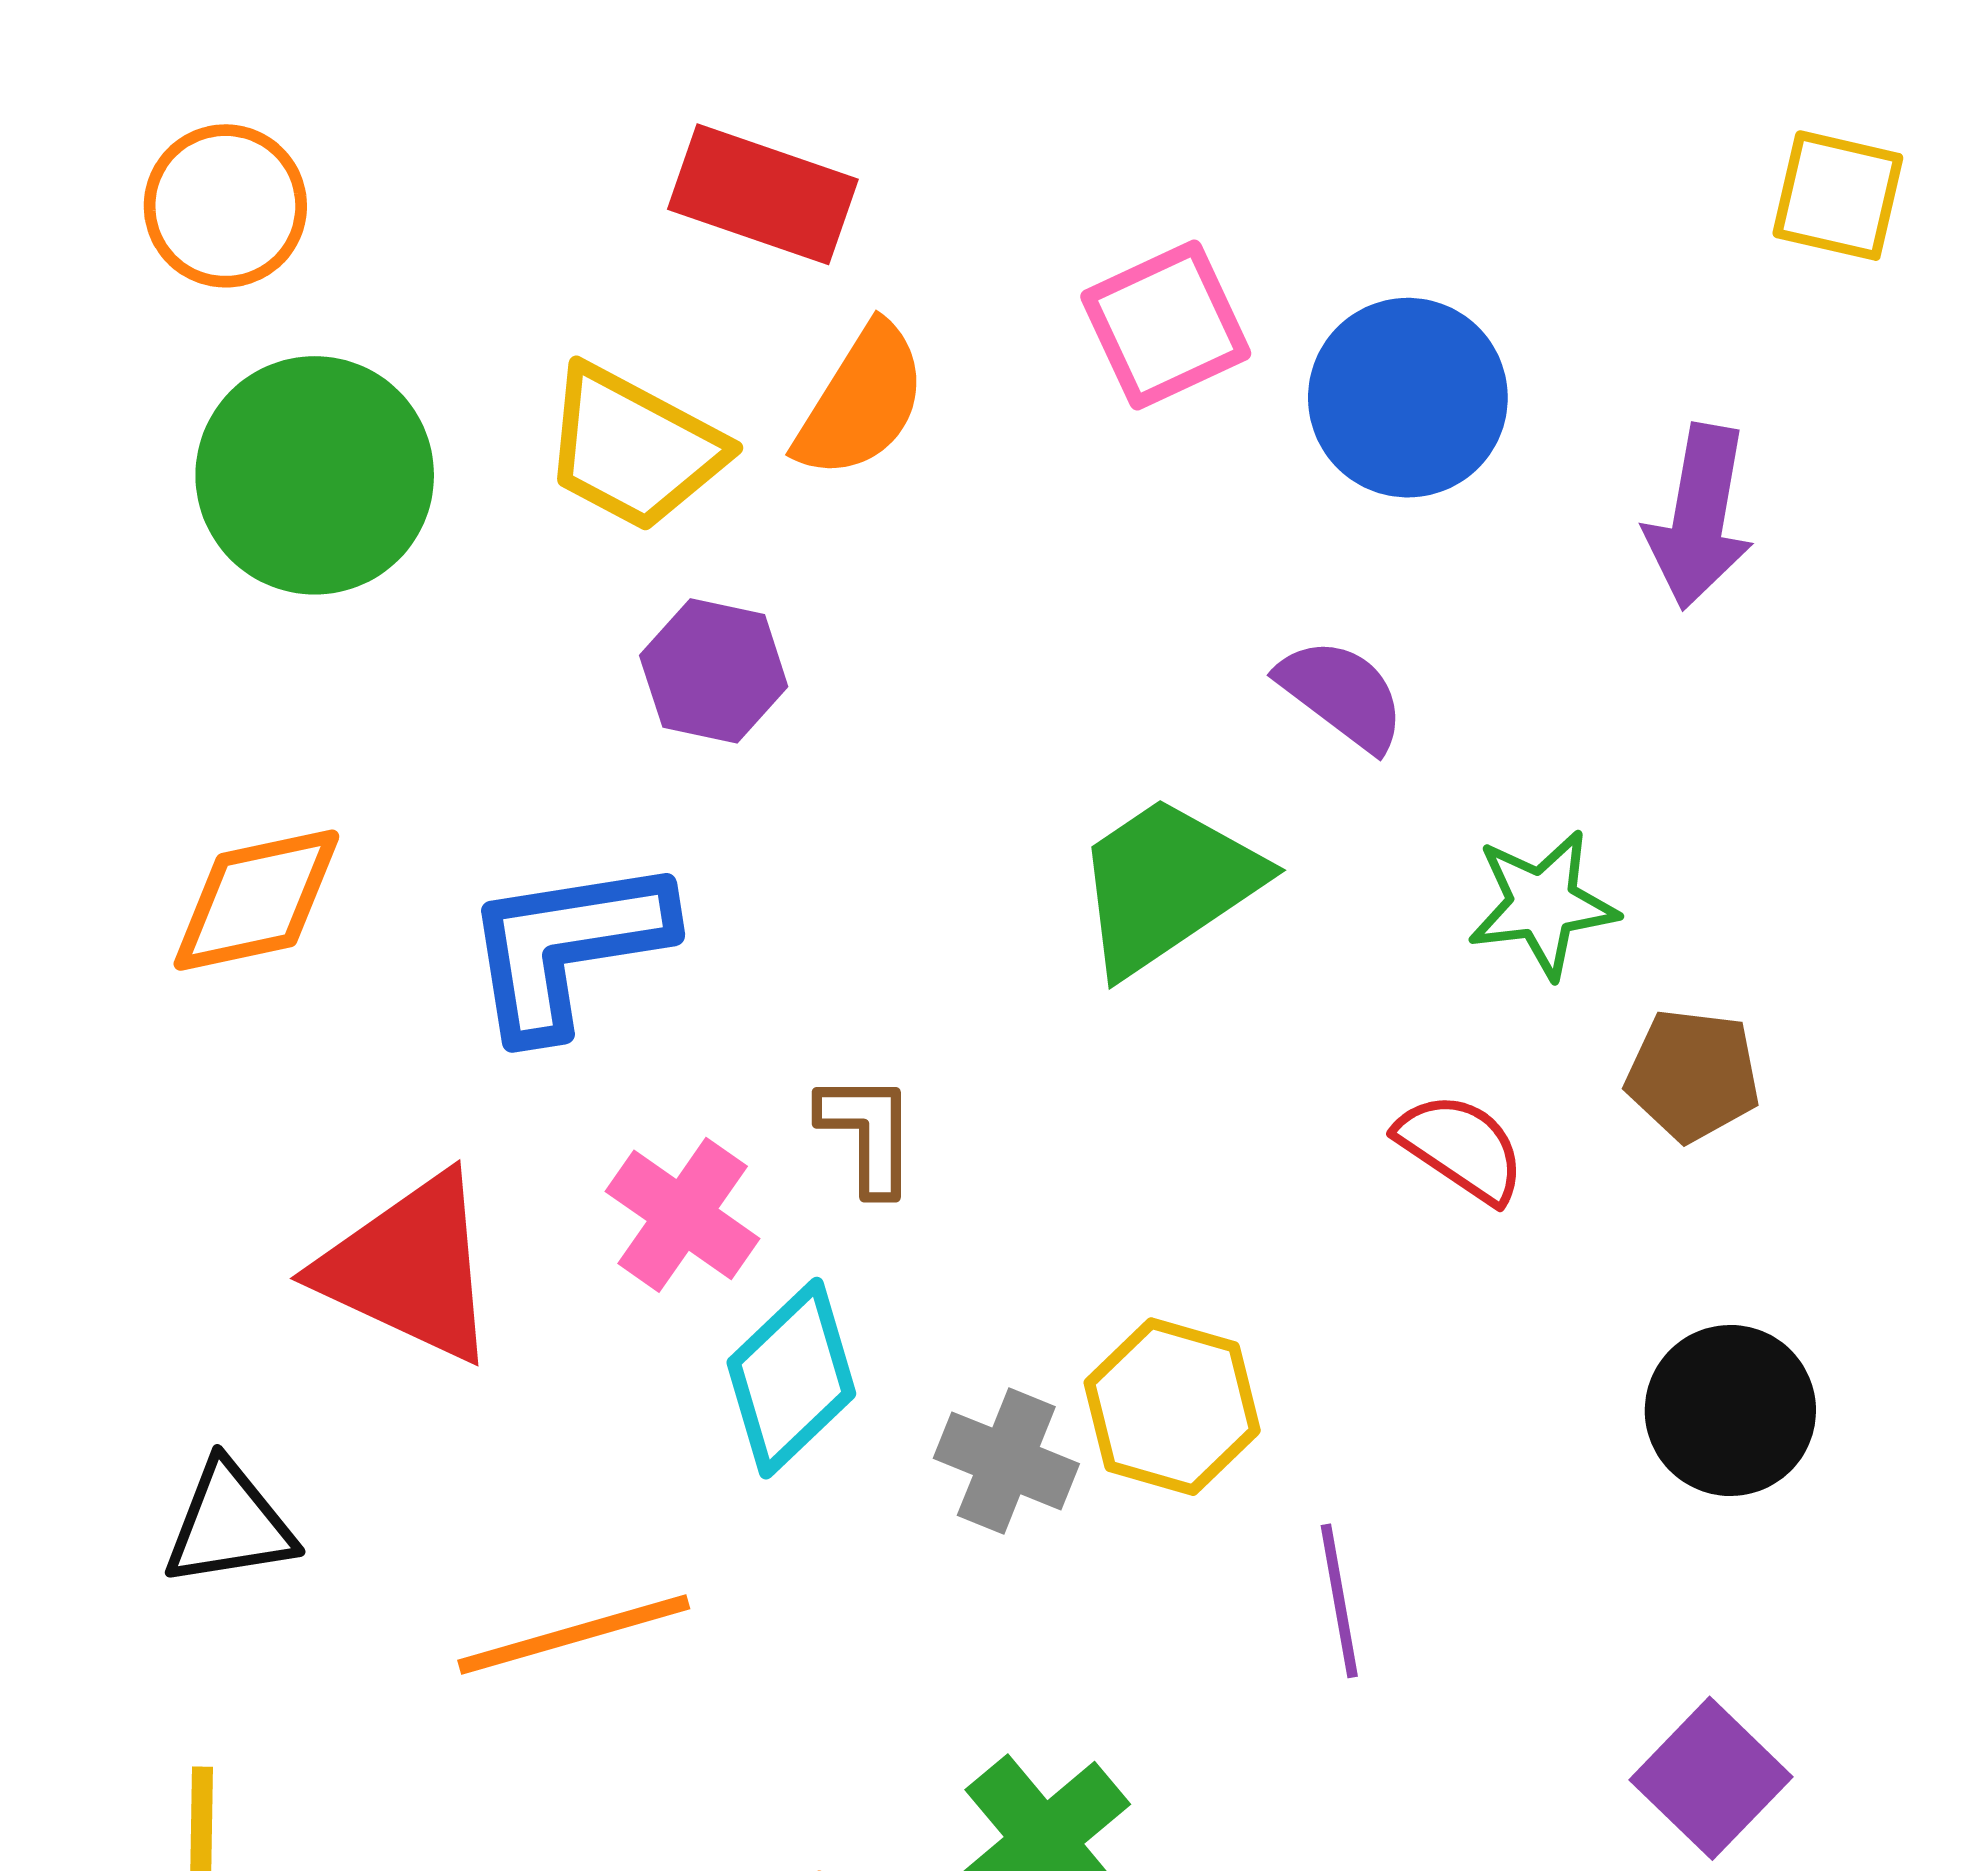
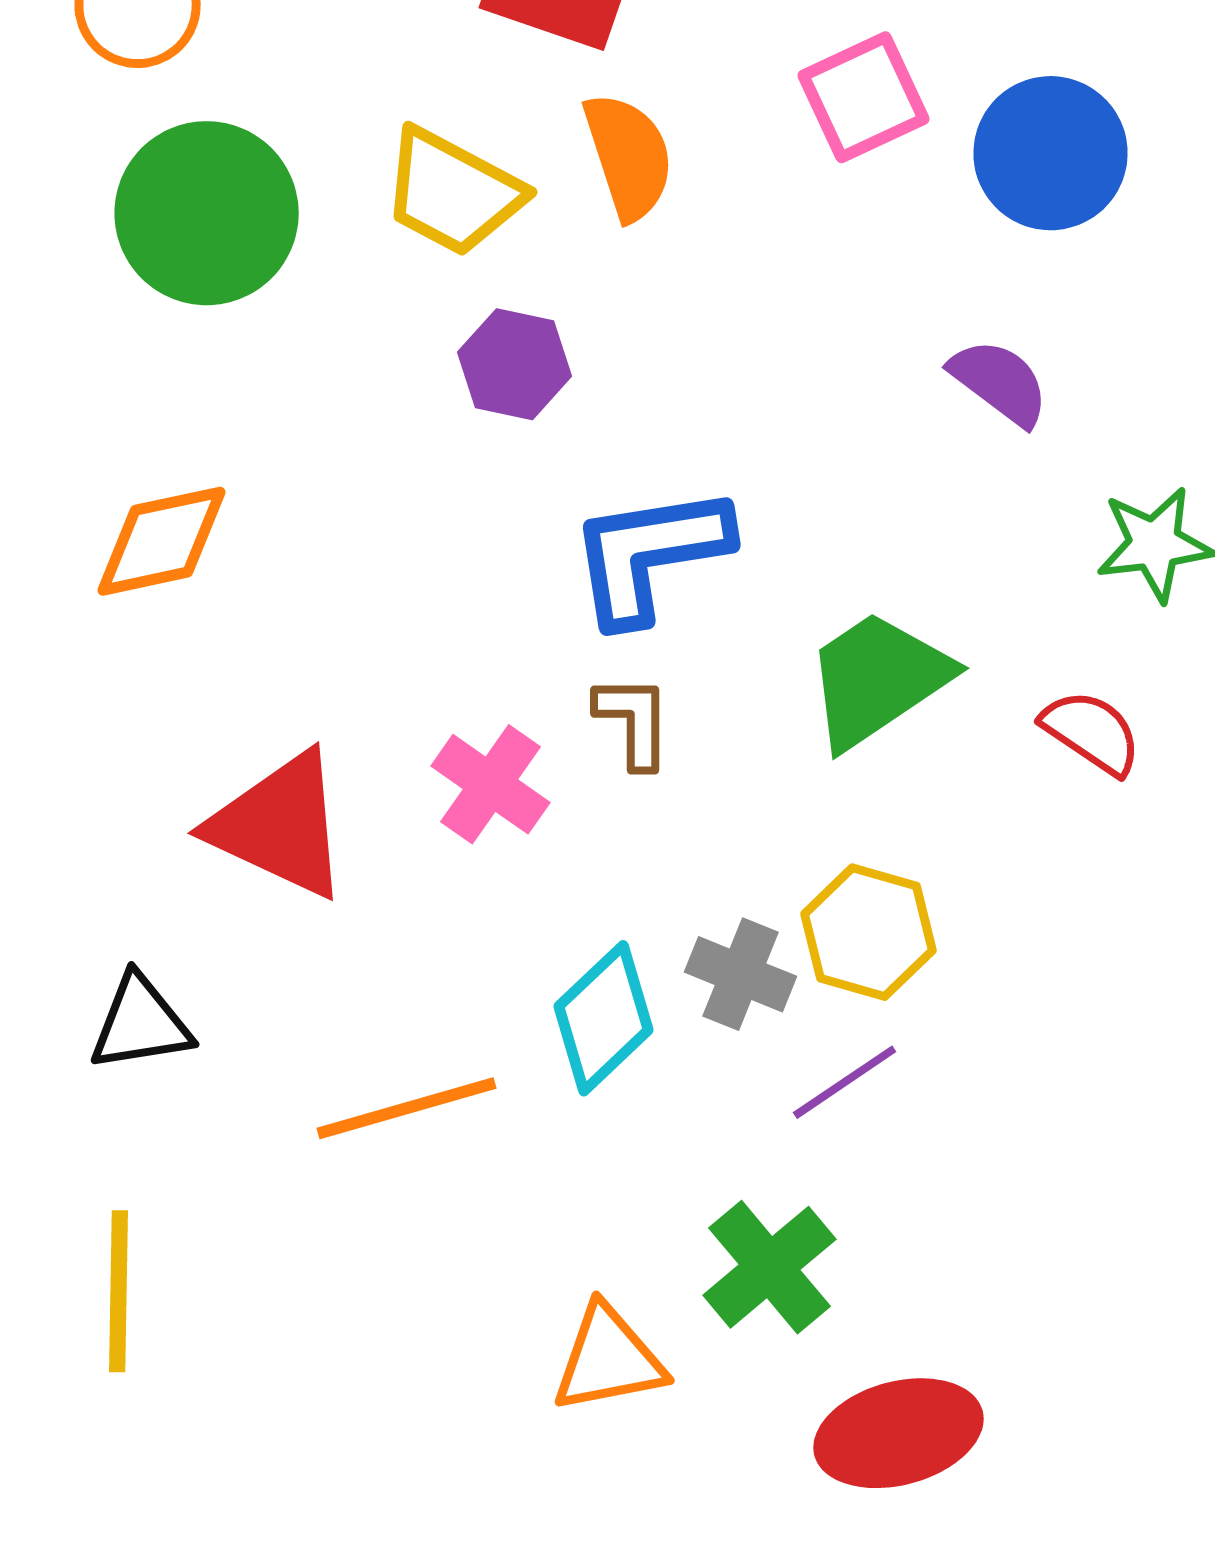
orange semicircle: (861, 402) -> (629, 156), turned -50
green trapezoid: (1167, 885) -> (878, 679), moved
blue L-shape: (567, 947) -> (650, 554), moved
cyan diamond: (791, 1378) -> (604, 1018), moved
purple line: (1339, 1601) -> (845, 1082), moved, turned 66

